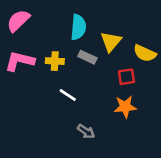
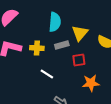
gray rectangle: (87, 57) -> (62, 45), turned -40
red square: (126, 77) -> (79, 60), moved

